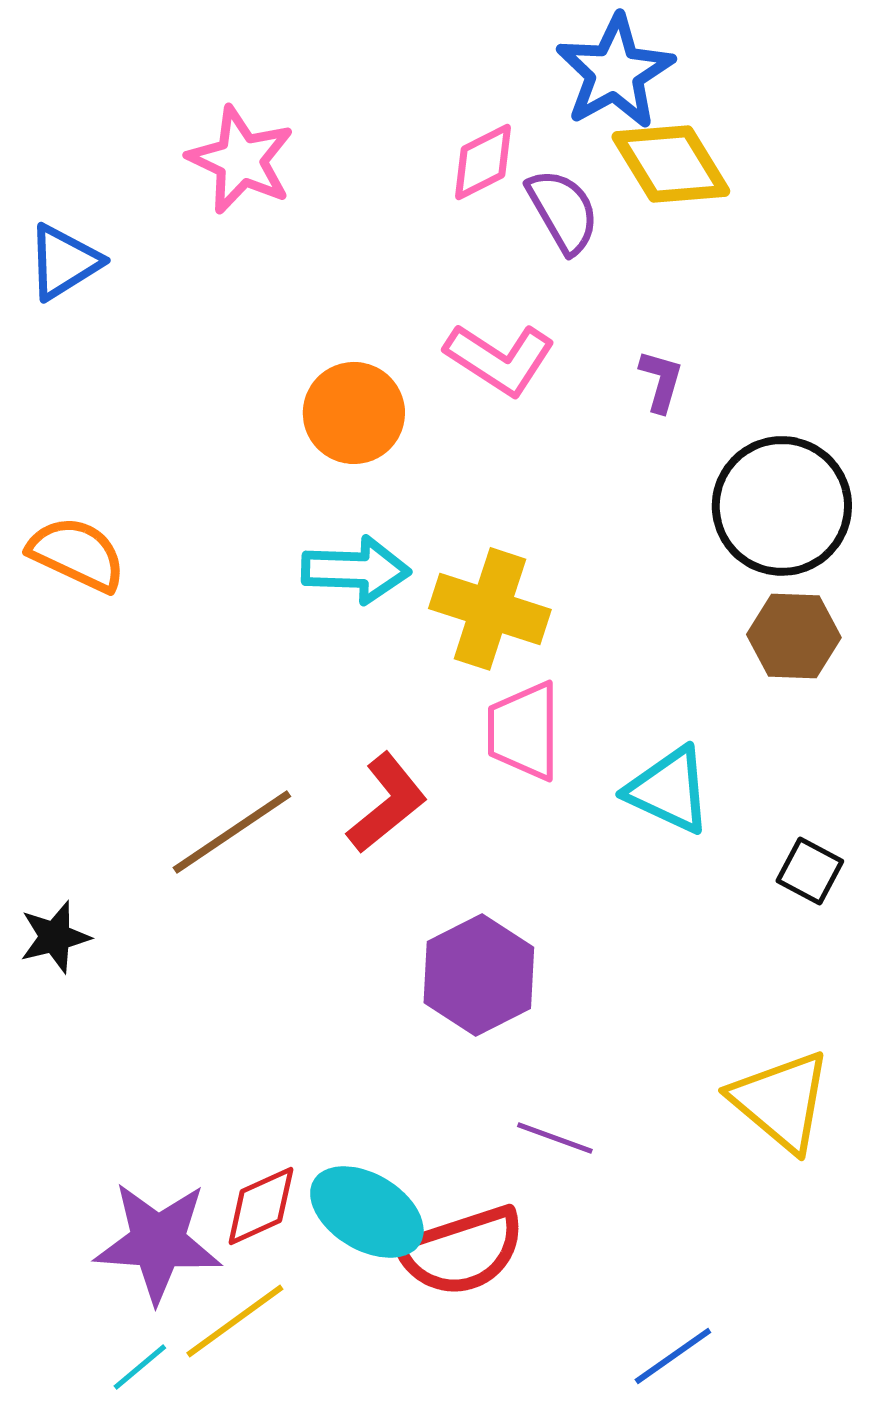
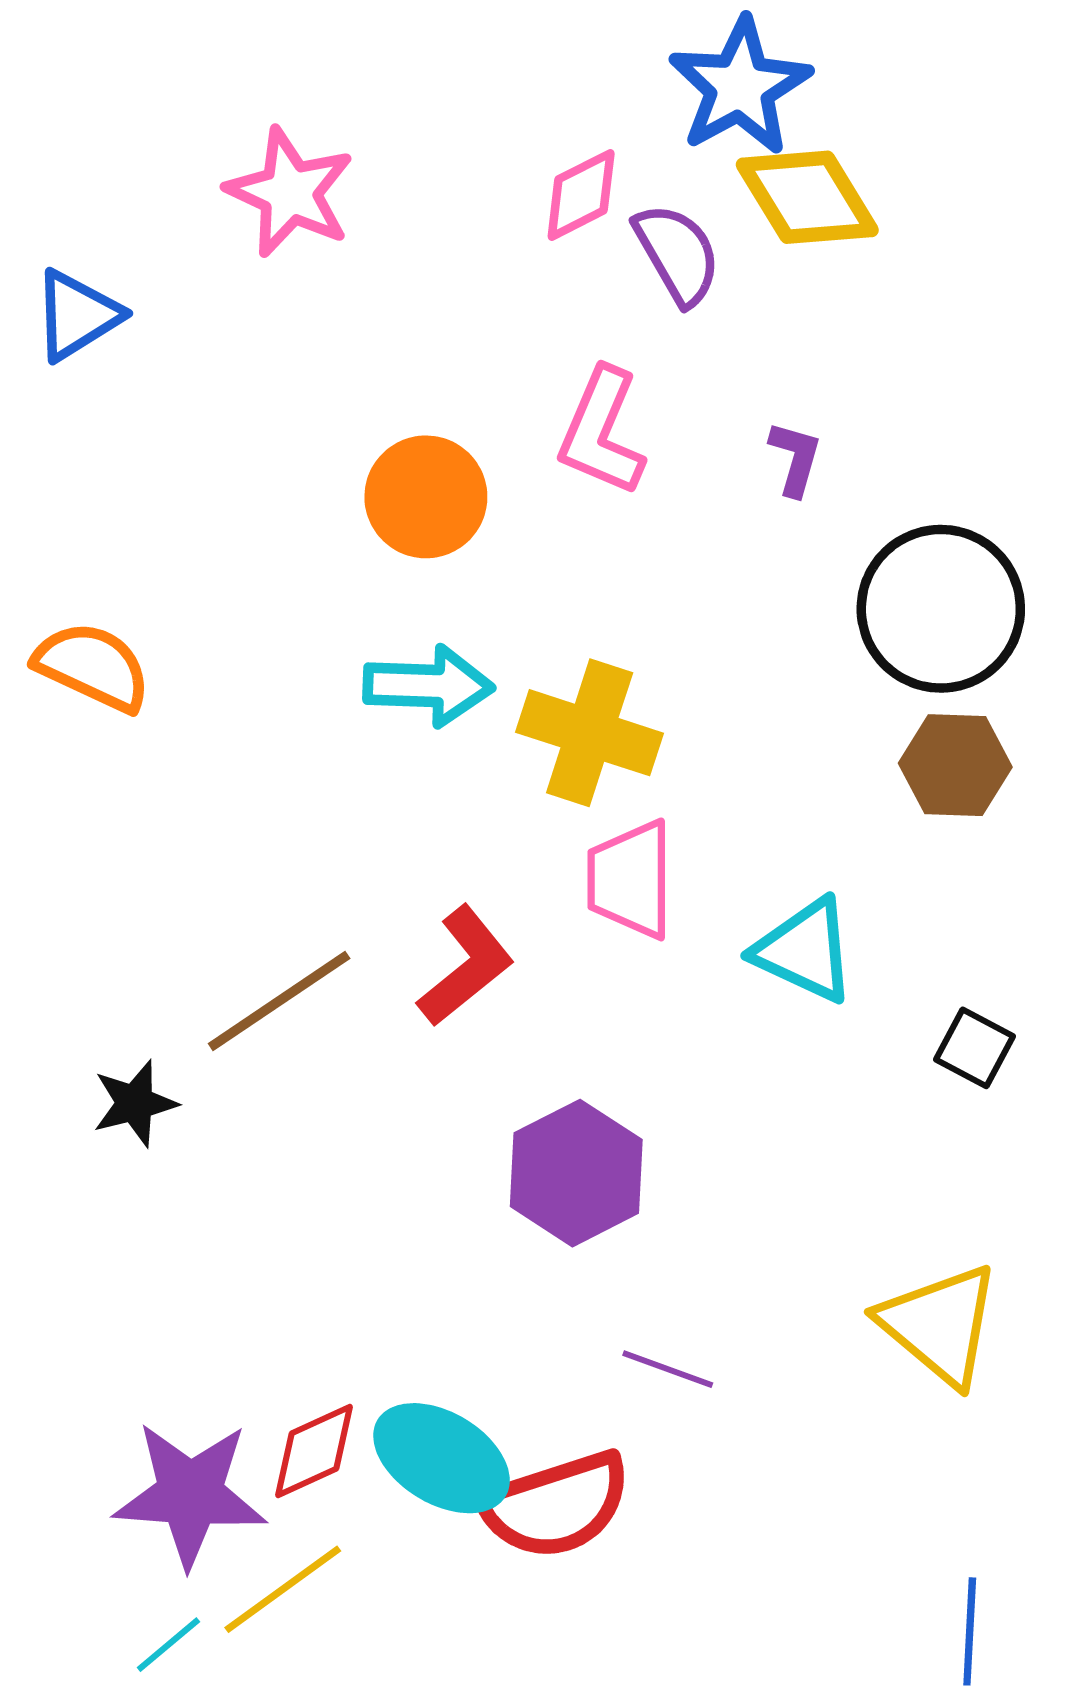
pink L-shape: (500, 359) -> (602, 432), turned 80
black star: (55, 937) -> (135, 1103), moved
blue line: (673, 1356) -> (970, 1631), moved, turned -52

